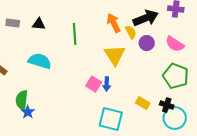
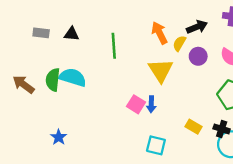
black arrow: (146, 18) -> (197, 27), size x0.7
yellow semicircle: (131, 32) -> (179, 43), turned -120
green semicircle: (22, 100) -> (53, 80), moved
cyan square: (111, 119) -> (156, 145), size x0.7

